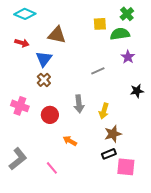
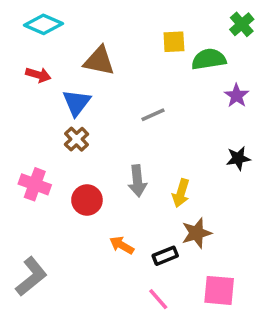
green cross: (127, 14) -> (242, 24), moved
purple star: (128, 57) -> (237, 96), moved
gray line: (98, 71) -> (153, 115), moved
black rectangle: (109, 154) -> (165, 256), moved
pink line: (52, 168) -> (158, 299), moved

